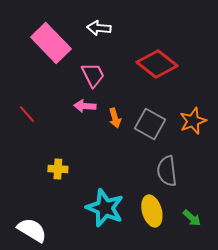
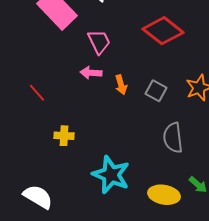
red line: (27, 114) -> (37, 93), moved
gray square: (150, 124) -> (156, 91), size x0.7
yellow ellipse: (152, 211) -> (164, 195), moved, turned -64

